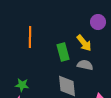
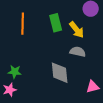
green rectangle: (63, 52) -> (56, 23), moved

